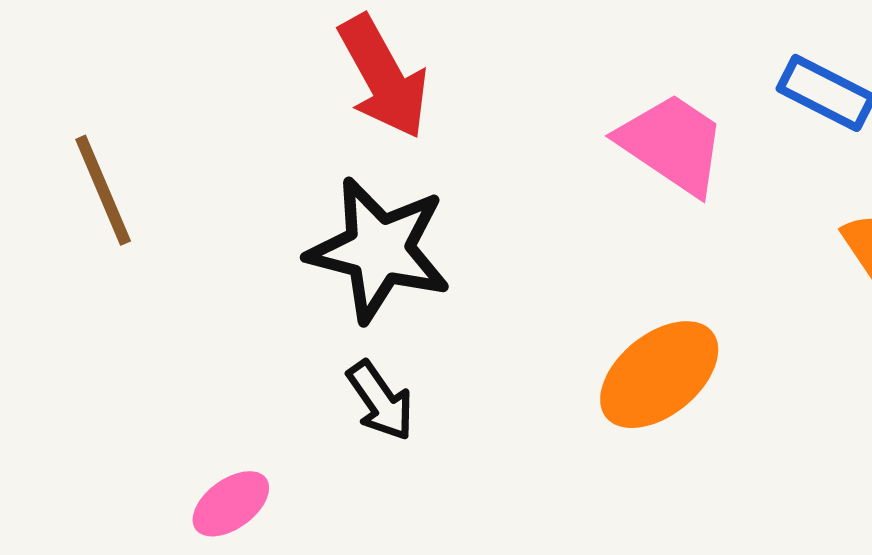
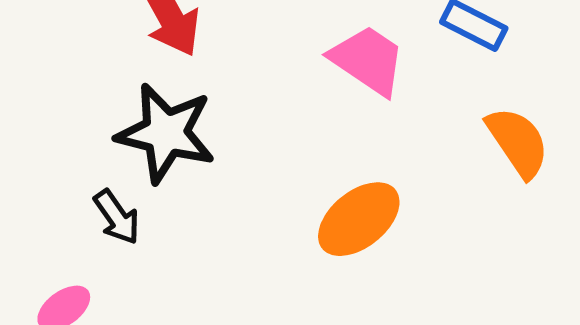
black arrow: (380, 401) -> (117, 217), moved

